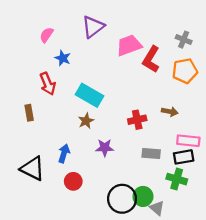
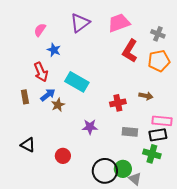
pink trapezoid: (129, 45) -> (119, 23), moved
brown star: (86, 121) -> (58, 105), moved
blue arrow: (64, 153) -> (48, 95), moved, turned 35
black triangle: (33, 169) -> (28, 145), size x0.7

